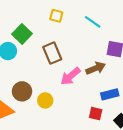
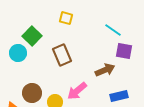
cyan line: (93, 22) -> (113, 30), moved
pink arrow: (70, 76) -> (77, 91), moved

